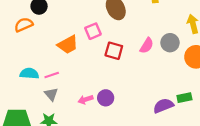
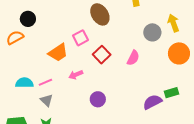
gray circle: (170, 43) -> (152, 32), moved
pink semicircle: (147, 46) -> (133, 58), moved
red square: (114, 51) -> (102, 55), turned 36
pink arrow: (85, 100) -> (76, 75), moved

